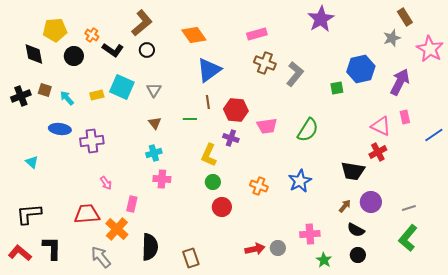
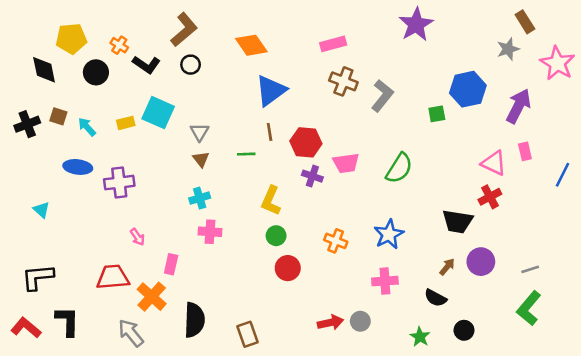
gray triangle: (154, 90) -> (200, 132), moved
blue line: (434, 135) -> (563, 175), turned -30
purple cross: (231, 138) -> (312, 176), moved
black semicircle: (356, 230) -> (435, 298), moved
pink cross: (310, 234) -> (385, 281), moved

